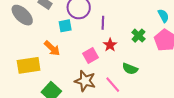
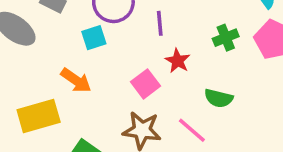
green cross: (139, 36) -> (226, 38), turned 32

